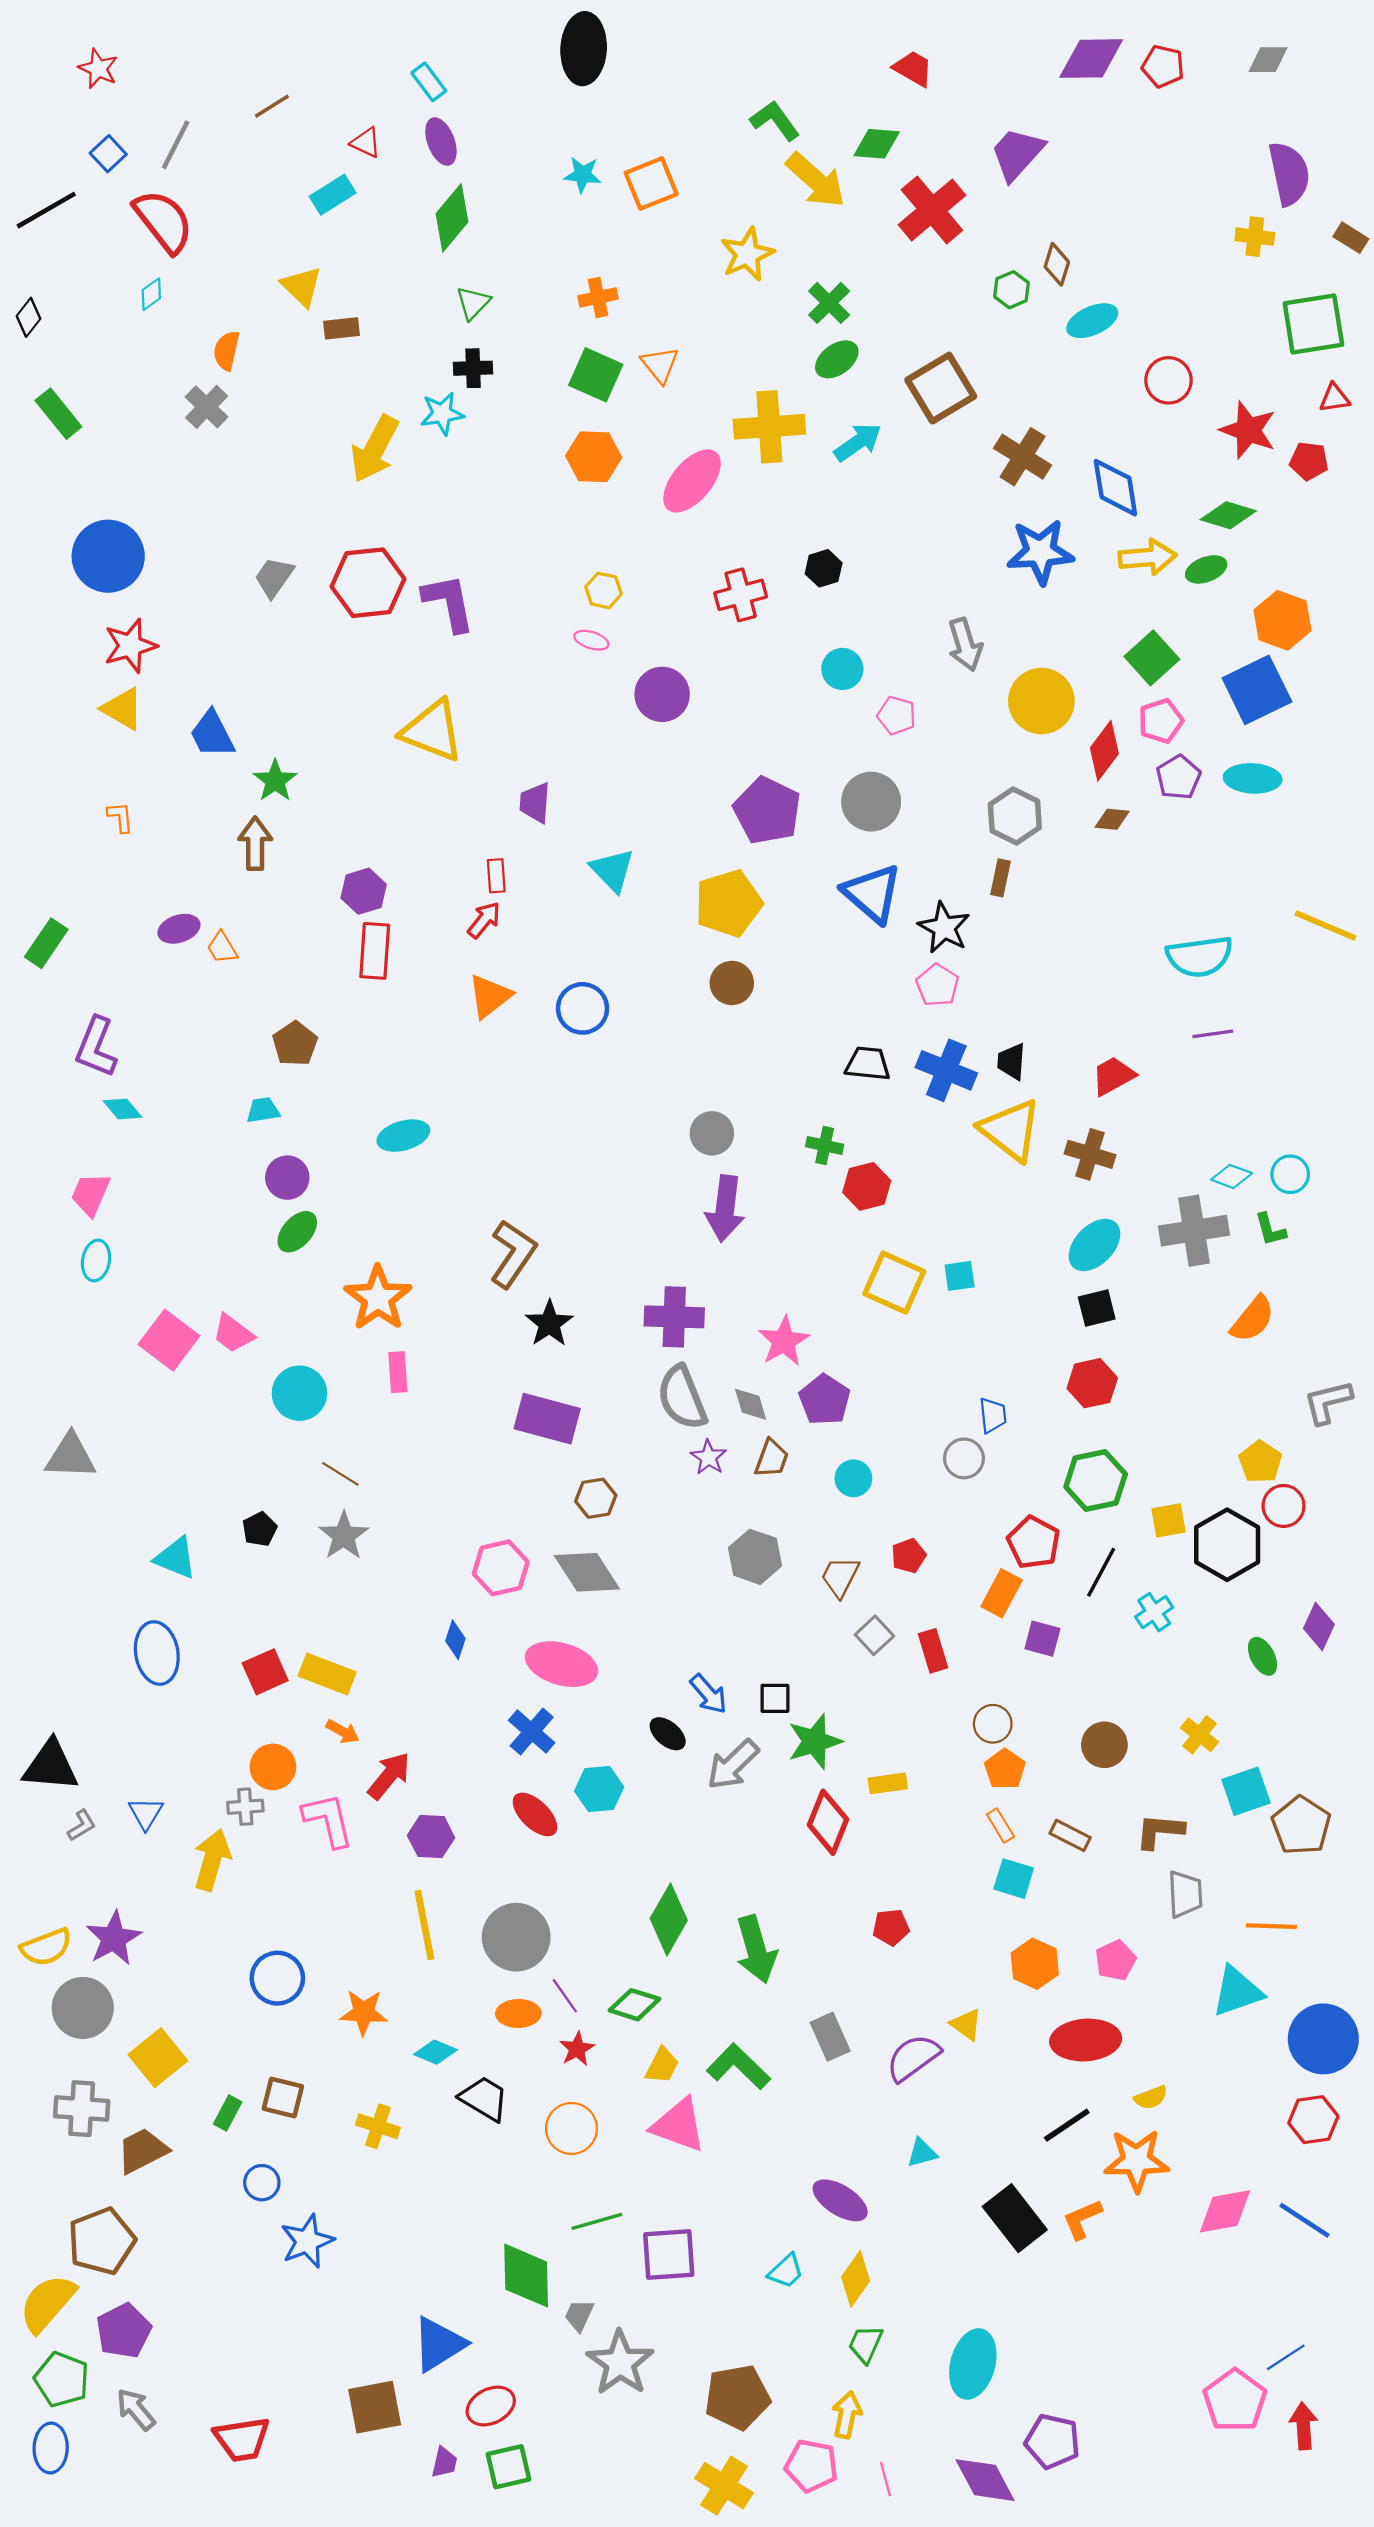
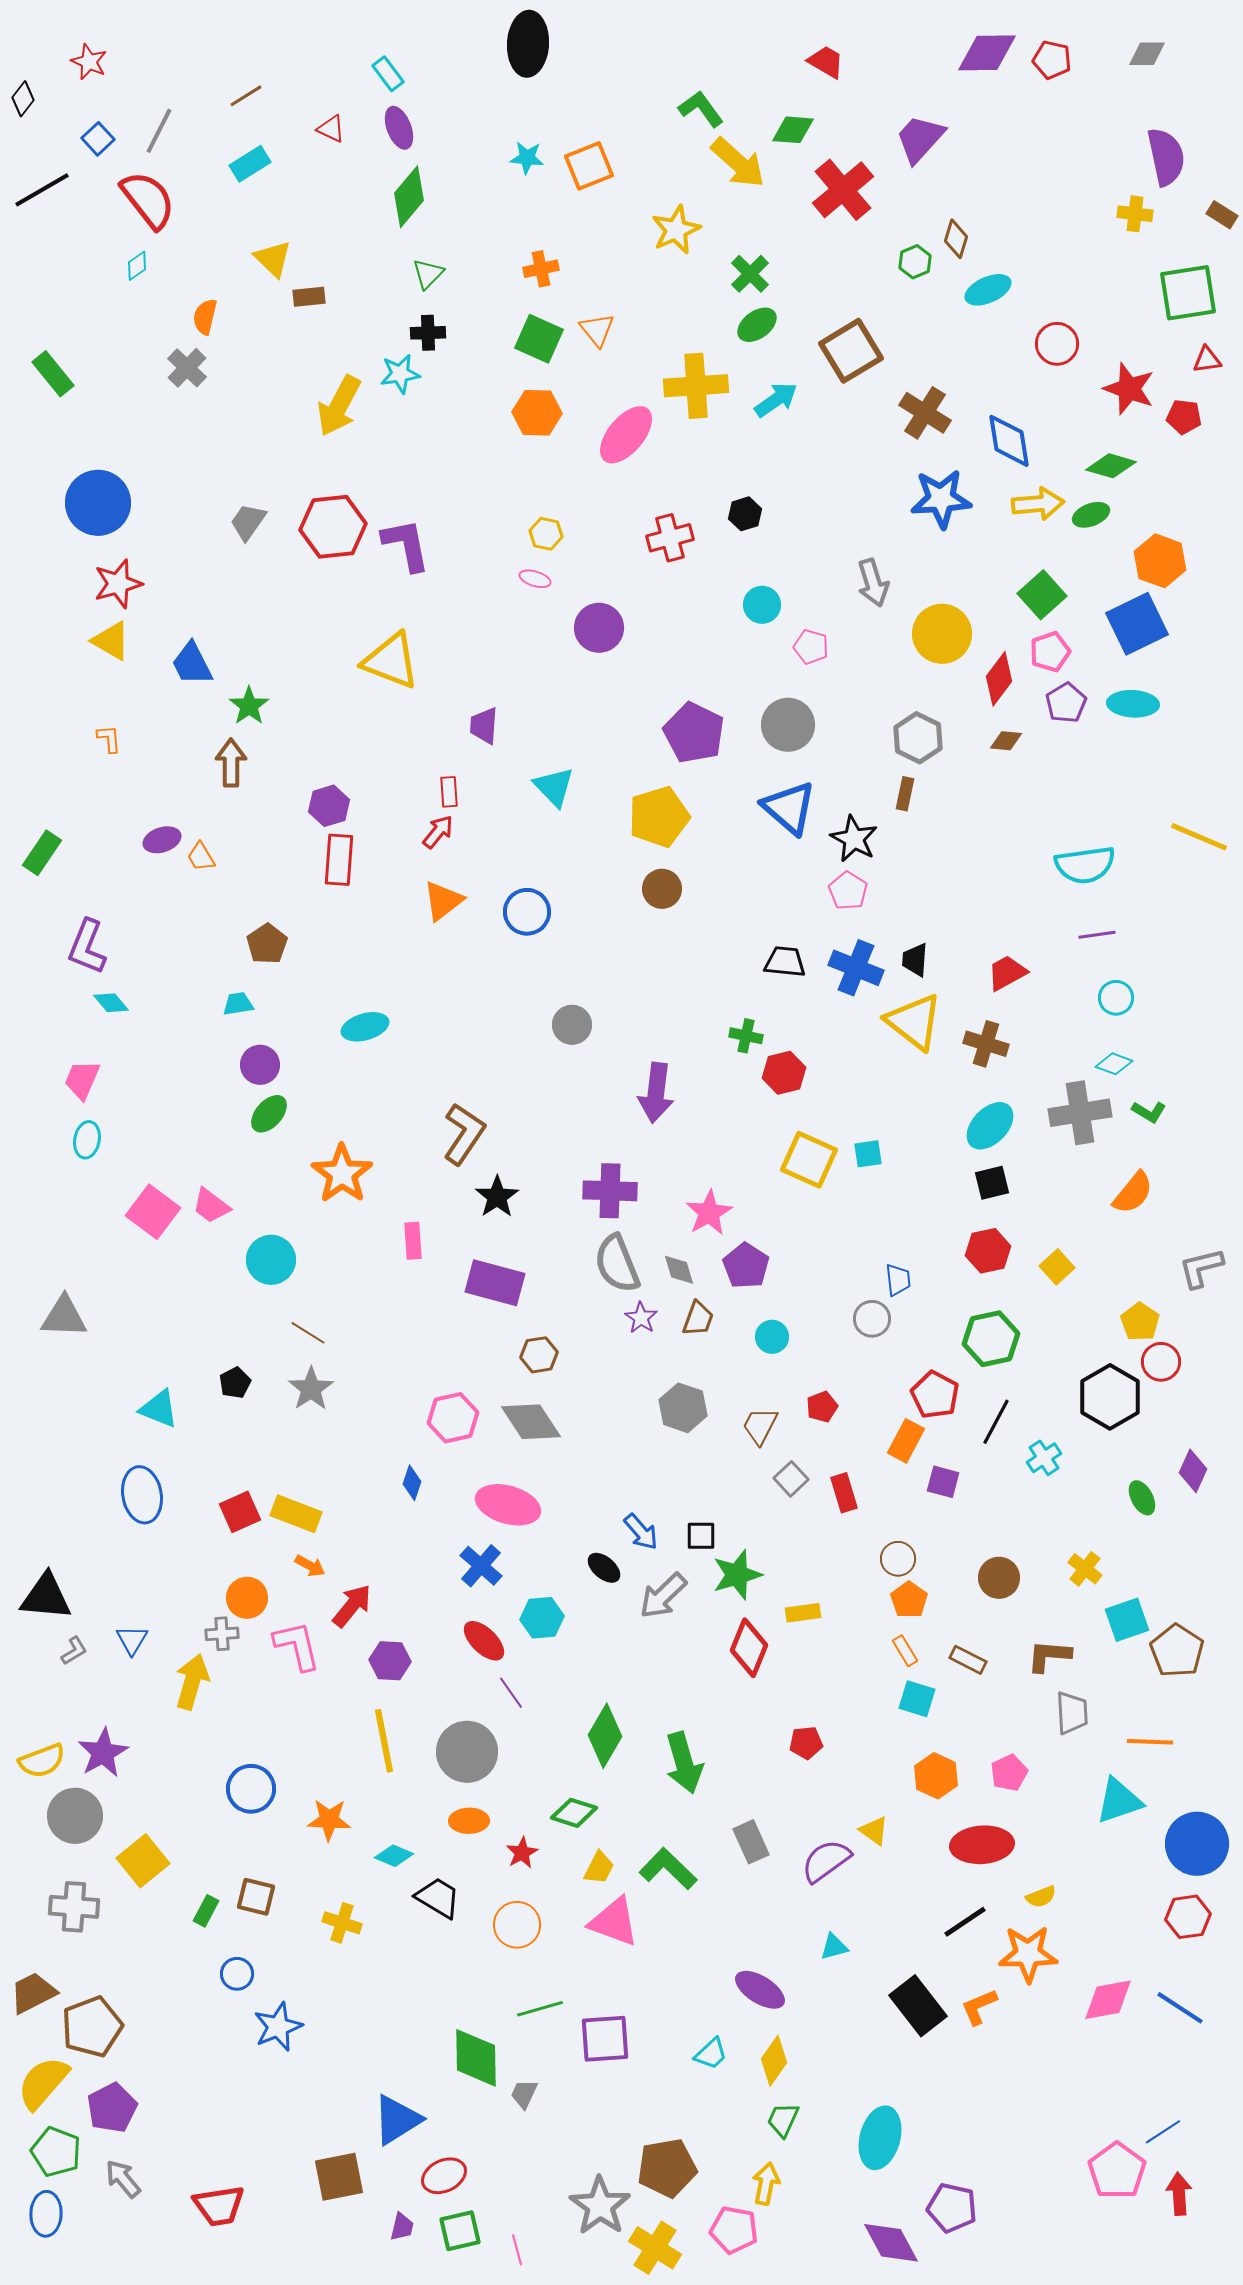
cyan rectangle: (333, 195) -> (250, 164), moved
black diamond: (29, 317) -> (23, 99), moved
gray circle: (712, 1133) -> (572, 1025), moved
cyan circle: (1290, 1174) -> (1116, 998), moved
green L-shape: (1270, 1230) -> (1149, 1112), turned -44
pink rectangle: (398, 1372) -> (413, 1241), moved
yellow square: (1169, 1520) -> (1057, 1267), moved, turned -32
purple line: (565, 1996) -> (511, 1693), moved
brown trapezoid: (142, 2151) -> (33, 1993), moved
gray star: (620, 2363) -> (600, 2206), moved
pink line: (885, 2479) -> (517, 2250), moved

